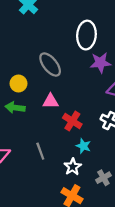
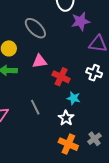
gray cross: (103, 178) -> (94, 139), moved

